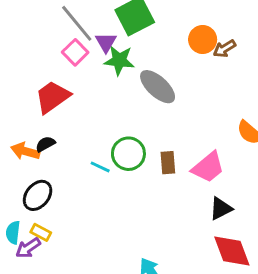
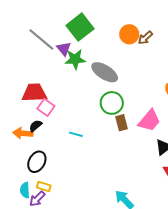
pink square: (75, 52) -> (46, 107), moved
red trapezoid: (52, 97) -> (34, 93), turned 44
green circle: (128, 154) -> (112, 103), moved

